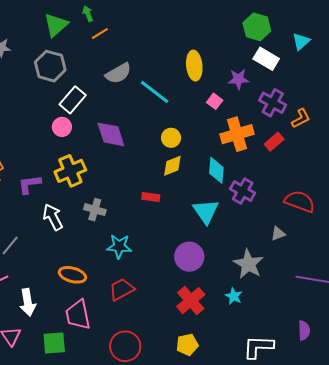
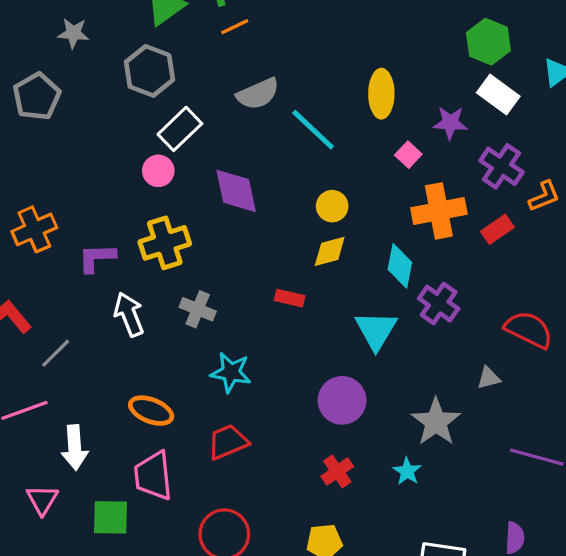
red cross: (191, 301) -> (337, 471), size x0.7

